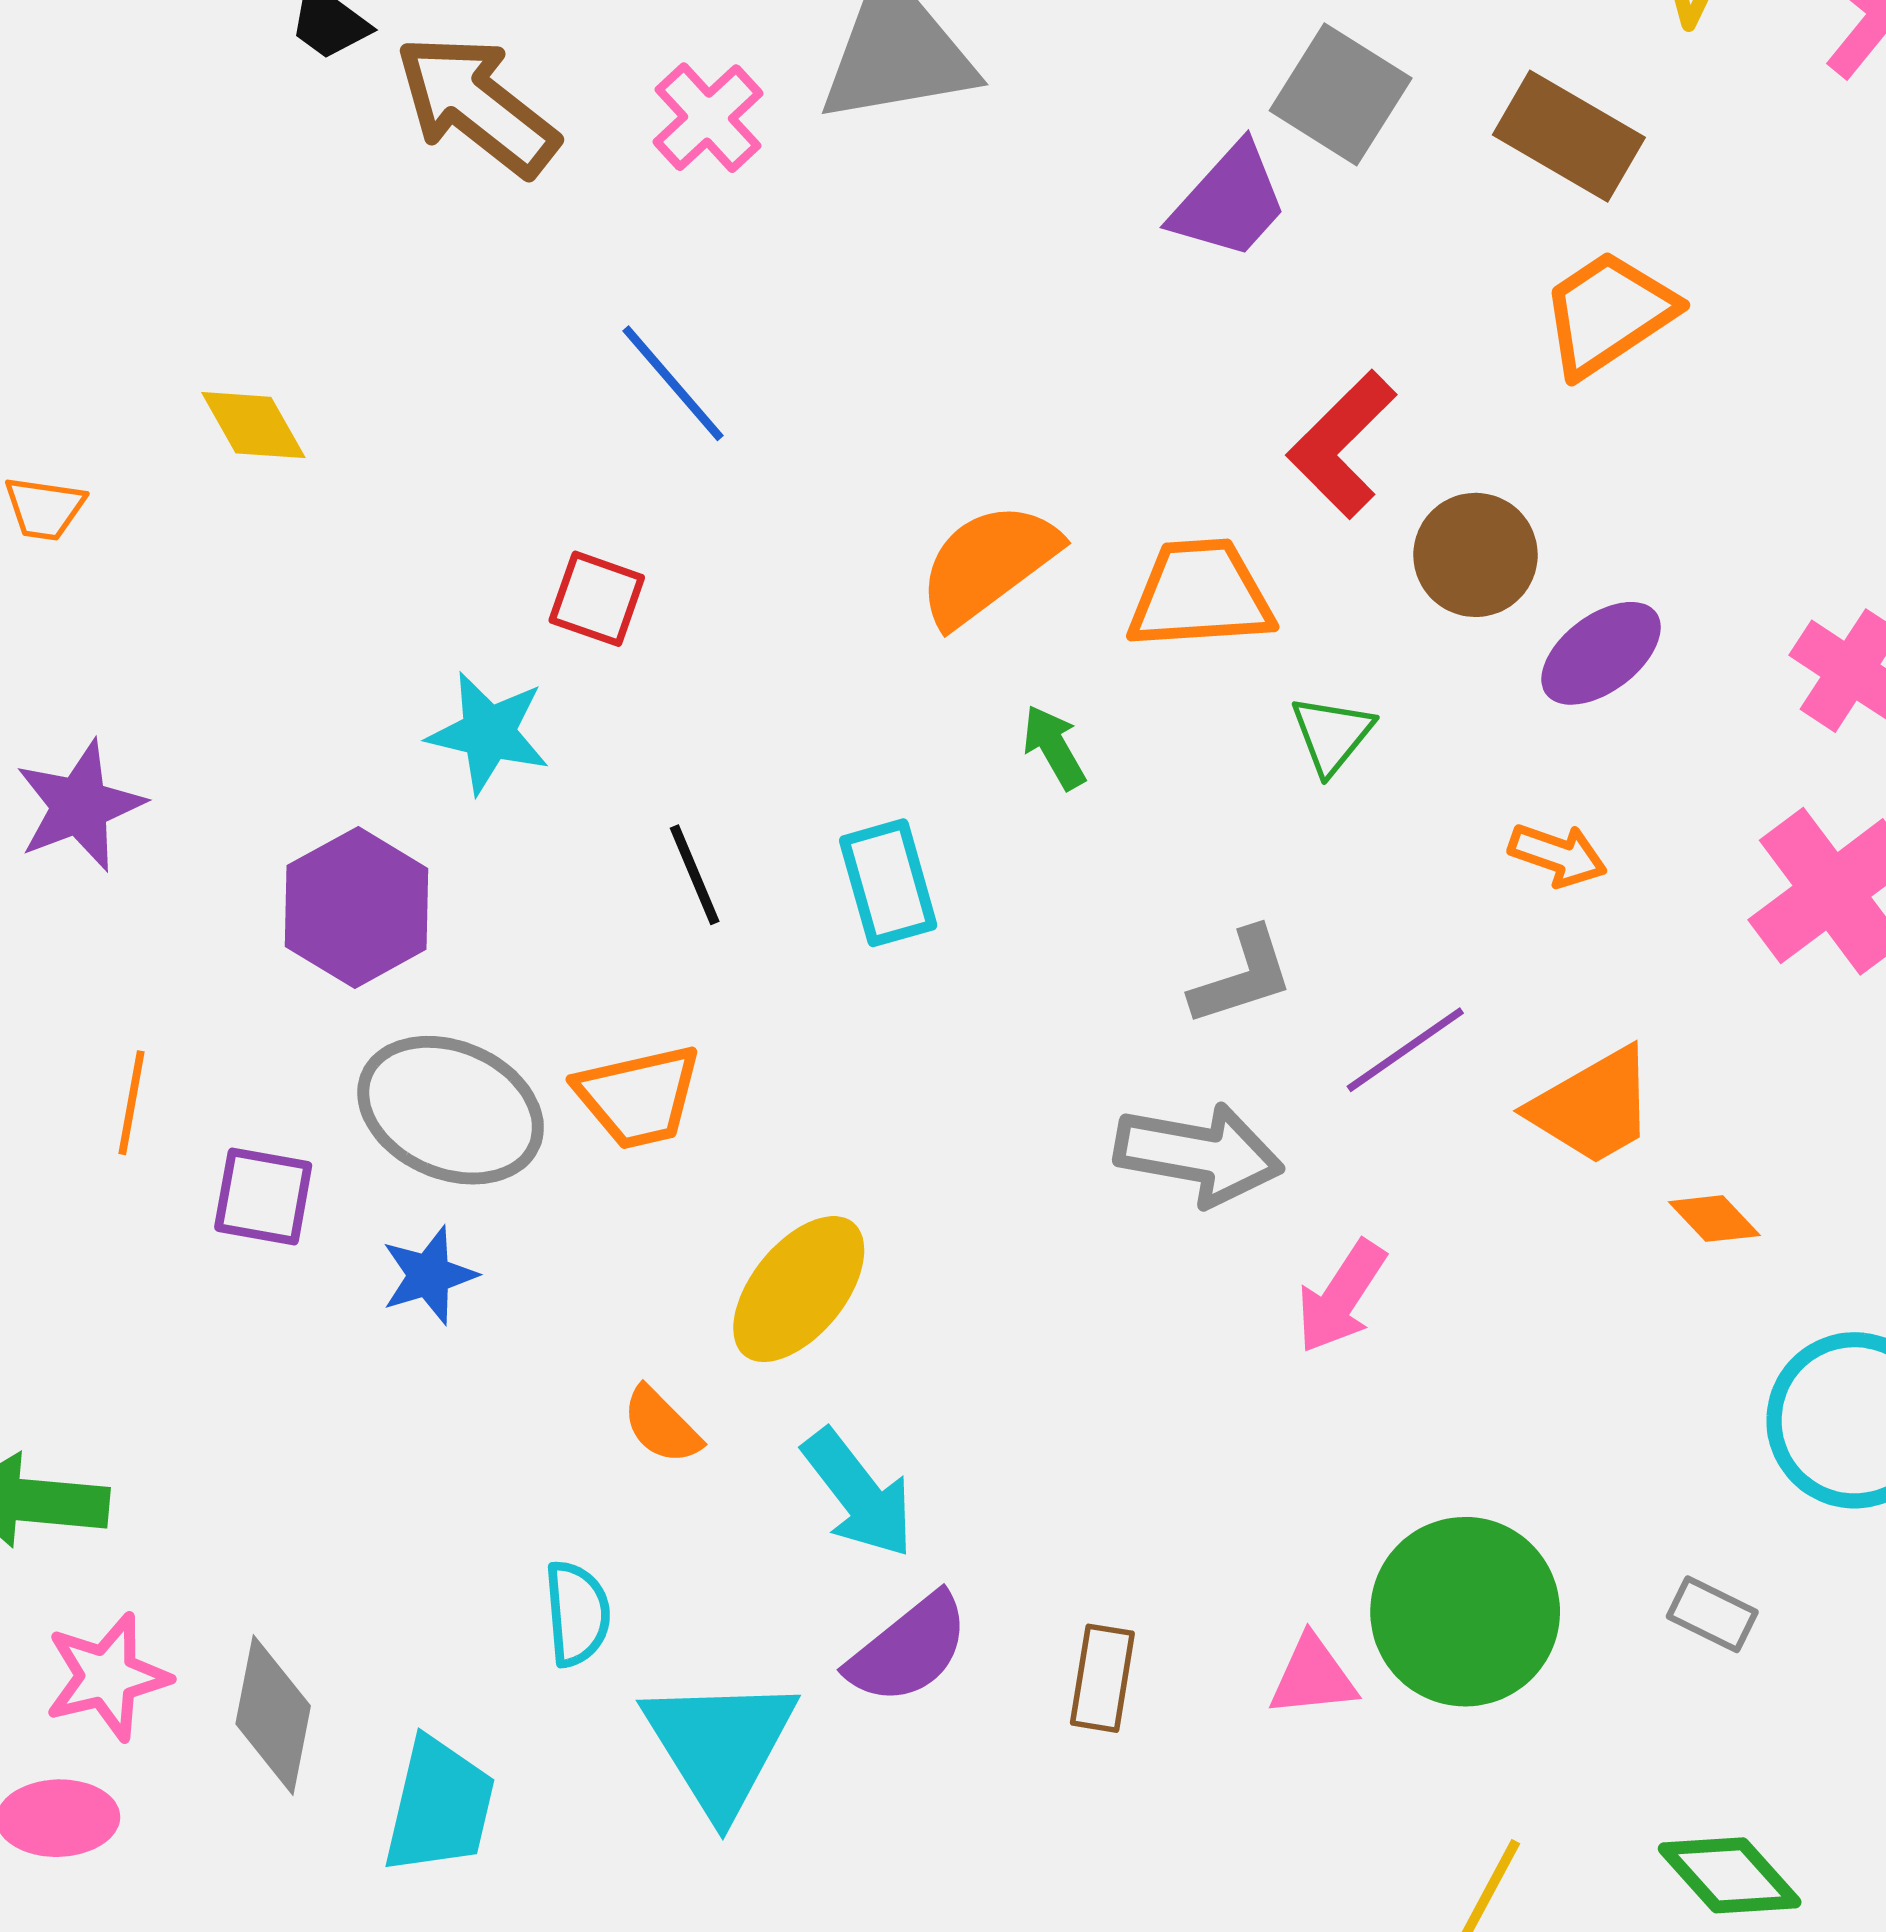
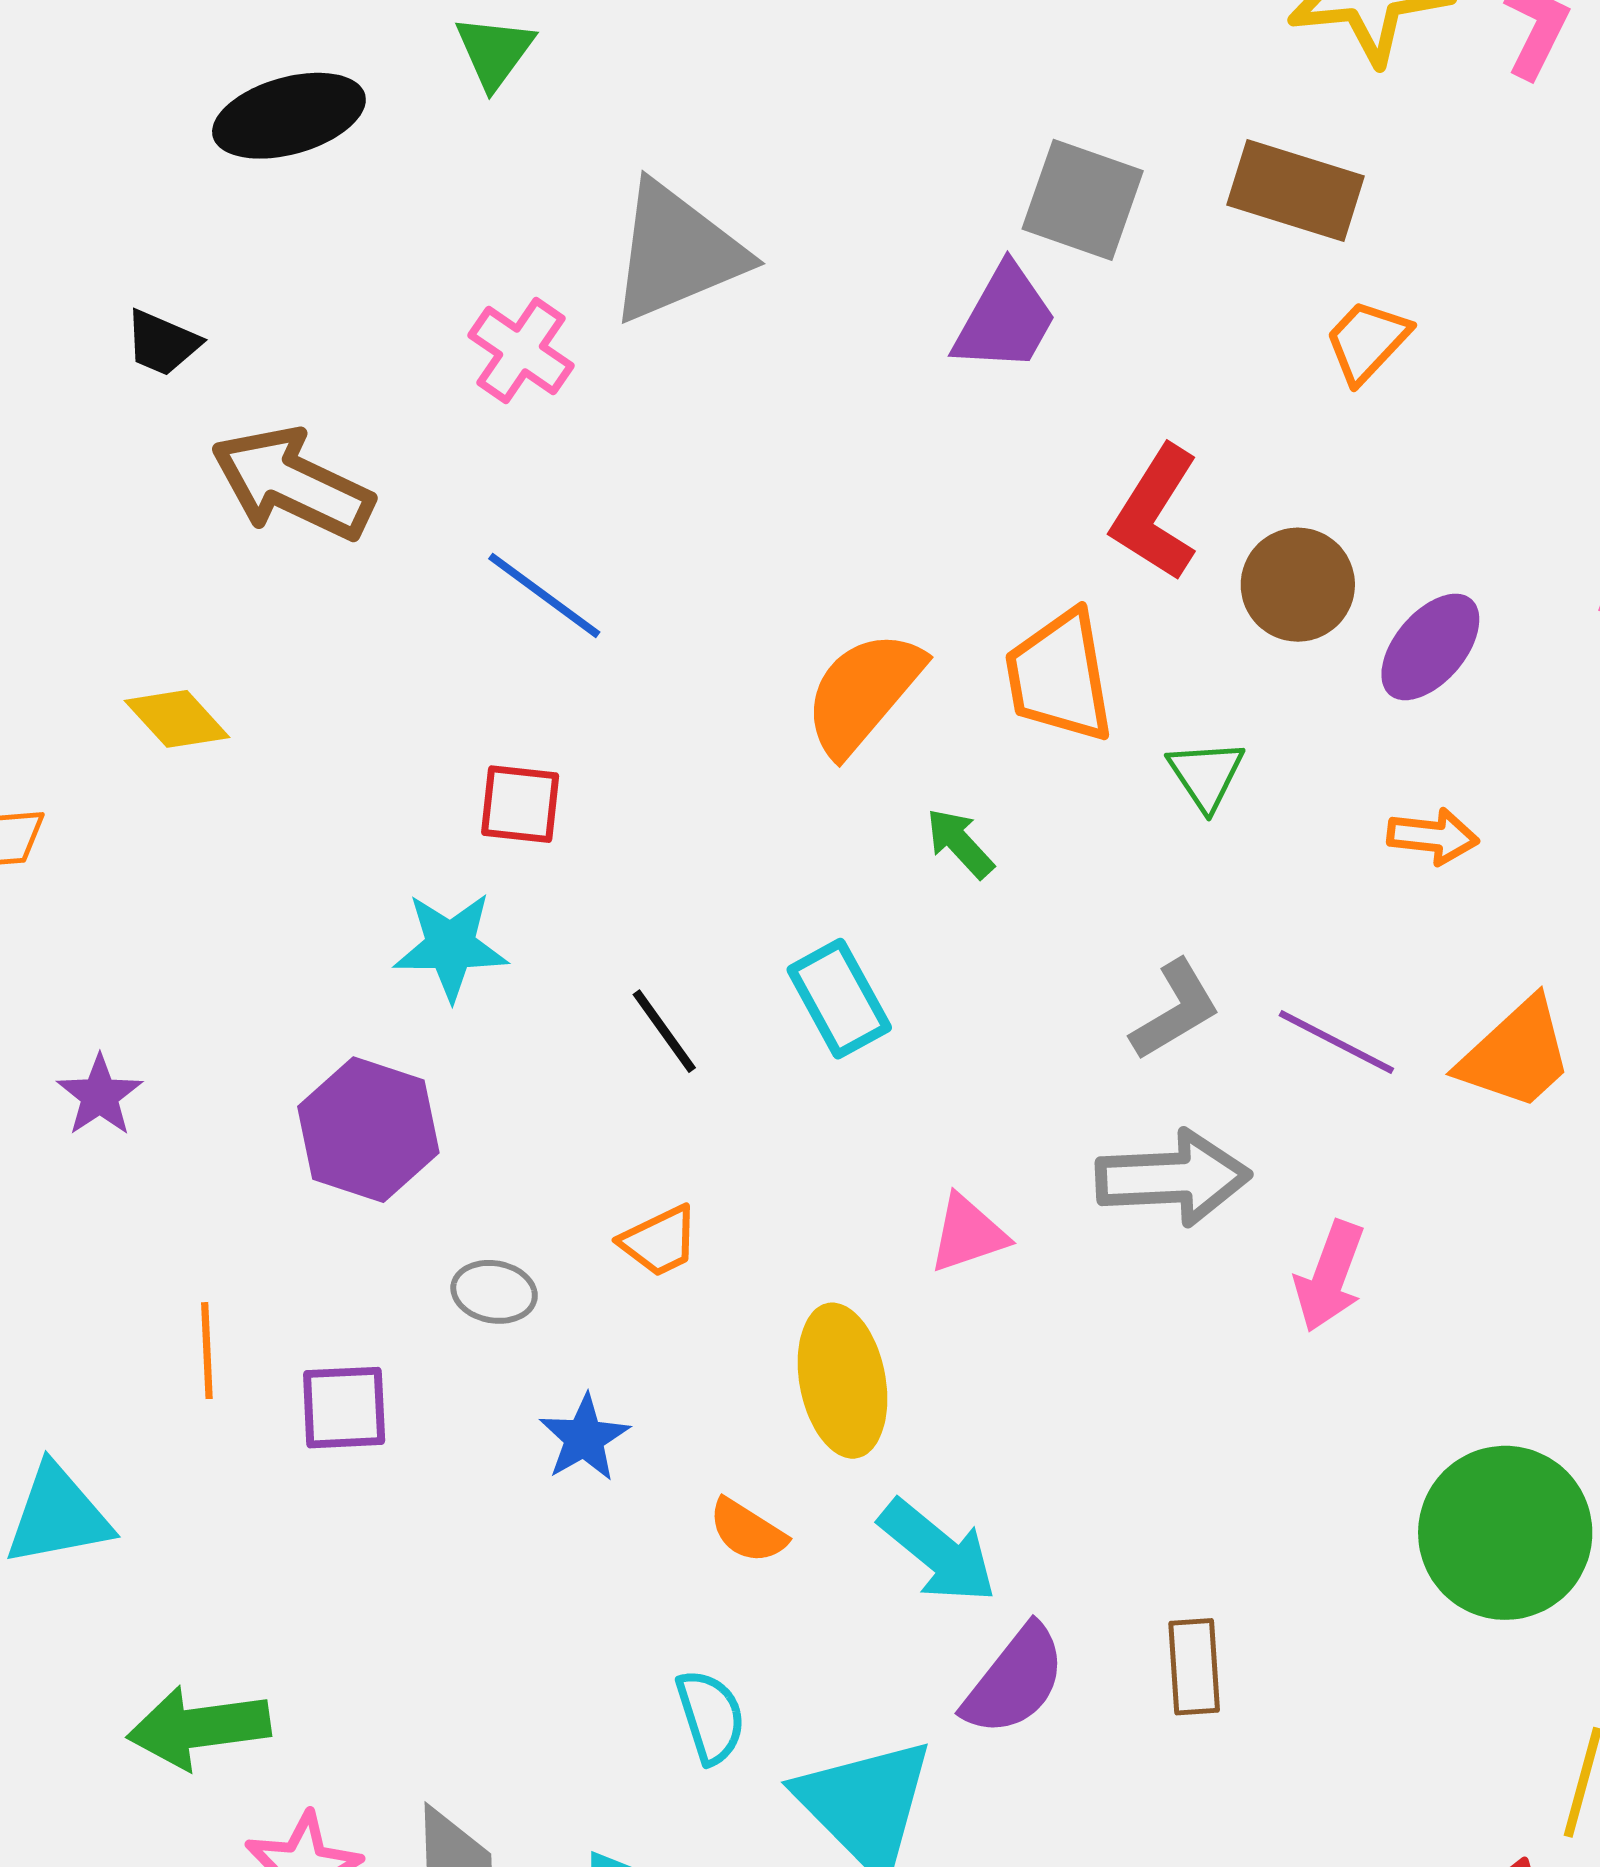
brown arrow: (477, 105) -> (292, 484), moved
orange trapezoid: (1608, 313) -> (1367, 341), size x0.7
orange trapezoid: (1200, 594) -> (1060, 676), turned -83
purple star: (80, 806) -> (100, 1096), size x0.7
purple line: (1405, 1050) -> (1336, 1042), turned 75
orange trapezoid: (638, 1097) -> (659, 1241), size x0.7
gray ellipse: (451, 1110) -> (494, 1292), size x0.5
blue star: (429, 1275) -> (584, 1438), moved
yellow ellipse: (799, 1289) -> (842, 1381), turned -37
pink triangle: (1313, 1677) -> (968, 1234), moved

